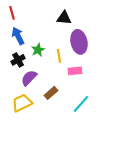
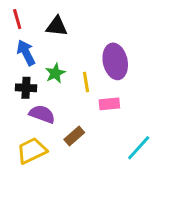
black triangle: (64, 18) -> (57, 26), moved
black cross: (18, 60) -> (26, 88), turned 32
purple semicircle: (29, 78) -> (42, 114), turned 66
cyan line: (81, 104) -> (139, 148), moved

